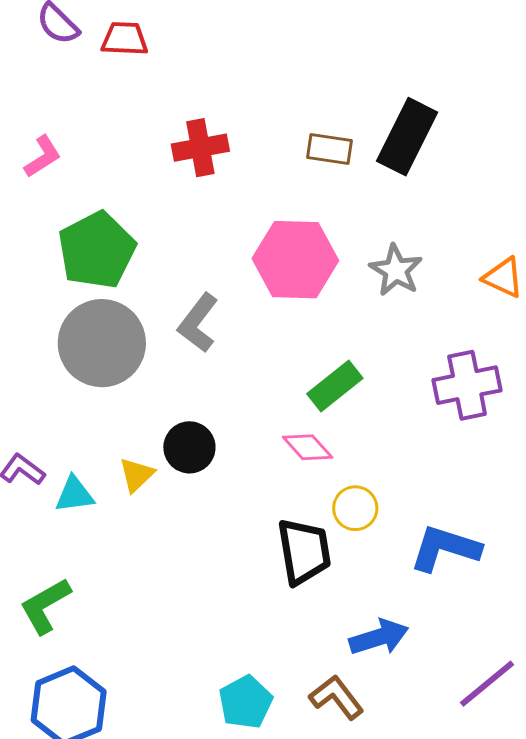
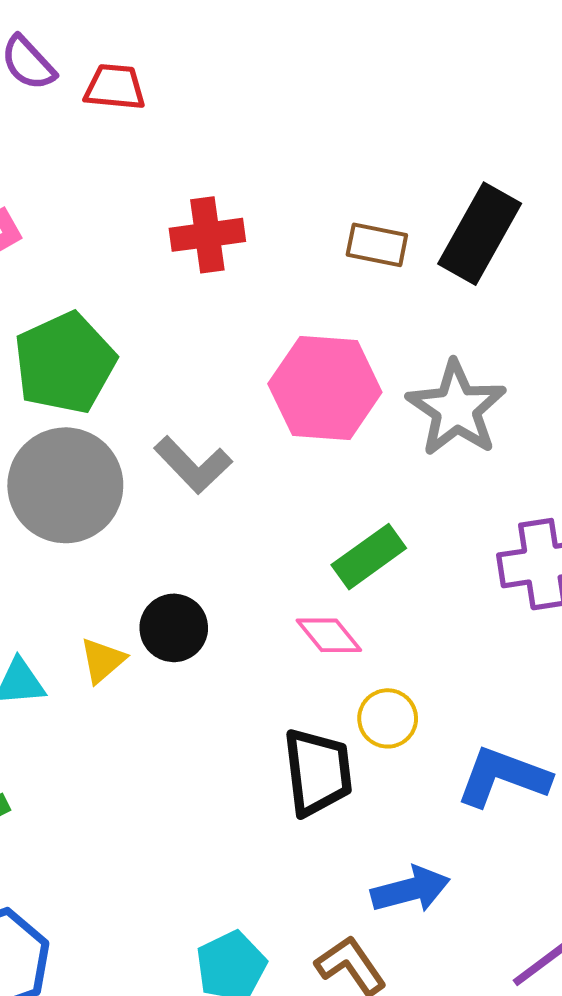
gray star: (396, 270) -> (456, 408), size x1.4
gray L-shape: (198, 323) -> (193, 465), turned -84

